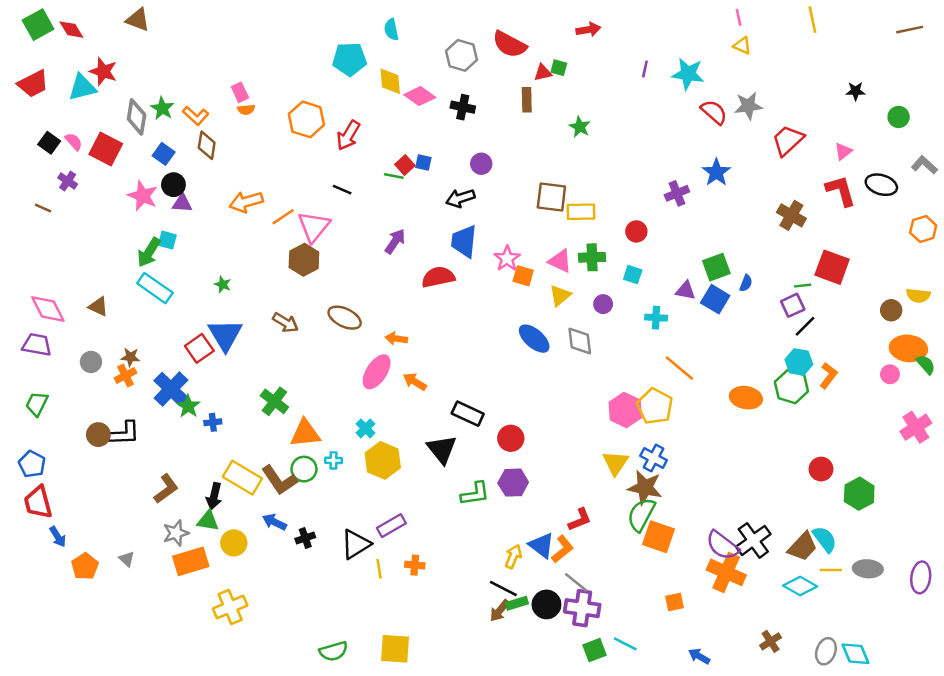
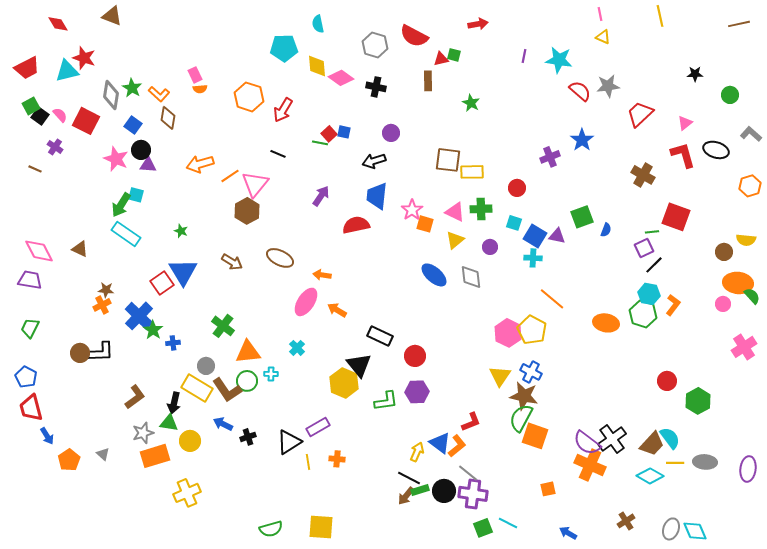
green square: (38, 25) -> (31, 106), moved, size x0.7
blue square: (715, 299) -> (535, 236), moved
gray circle: (91, 362) -> (206, 366), moved
yellow hexagon: (383, 460) -> (344, 383), moved

